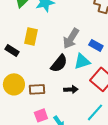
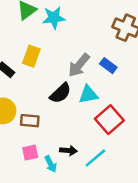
blue rectangle: (96, 45) -> (108, 66), moved
black arrow: (71, 89) -> (68, 151), moved

